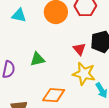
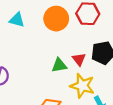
green triangle: (37, 59) -> (59, 65), moved

